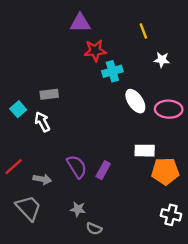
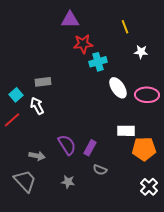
red line: (14, 167) -> (12, 120), moved
white cross: (171, 215) -> (149, 187), turned 30
gray semicircle: (94, 229) -> (100, 170), moved

